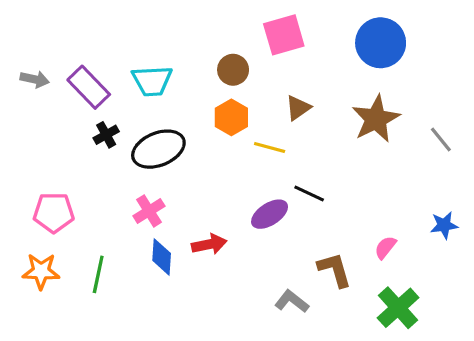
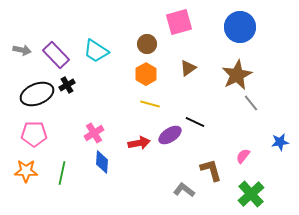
cyan trapezoid: (152, 81) -> (96, 51), turned 36
gray line: (441, 140) -> (251, 103), moved
yellow line: (270, 147) -> (150, 104), moved
black ellipse: (158, 149) -> (37, 94), moved
red arrow: (209, 244) -> (139, 143), moved

